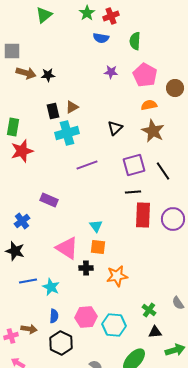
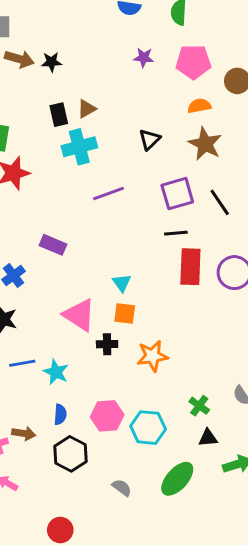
pink pentagon: (145, 75) -> (193, 62), turned -30

